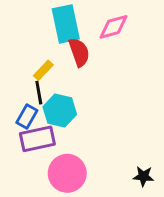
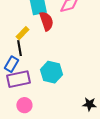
cyan hexagon: (60, 111) -> (51, 72), moved
pink circle: (67, 173) -> (24, 105), moved, size x0.6

